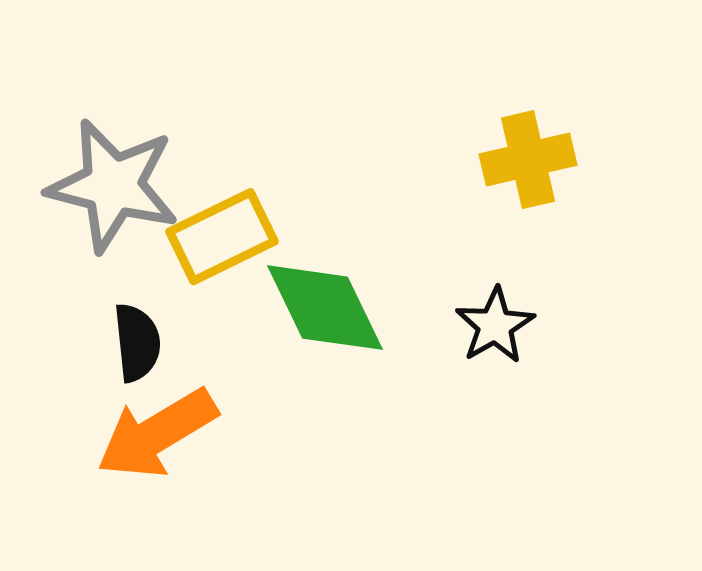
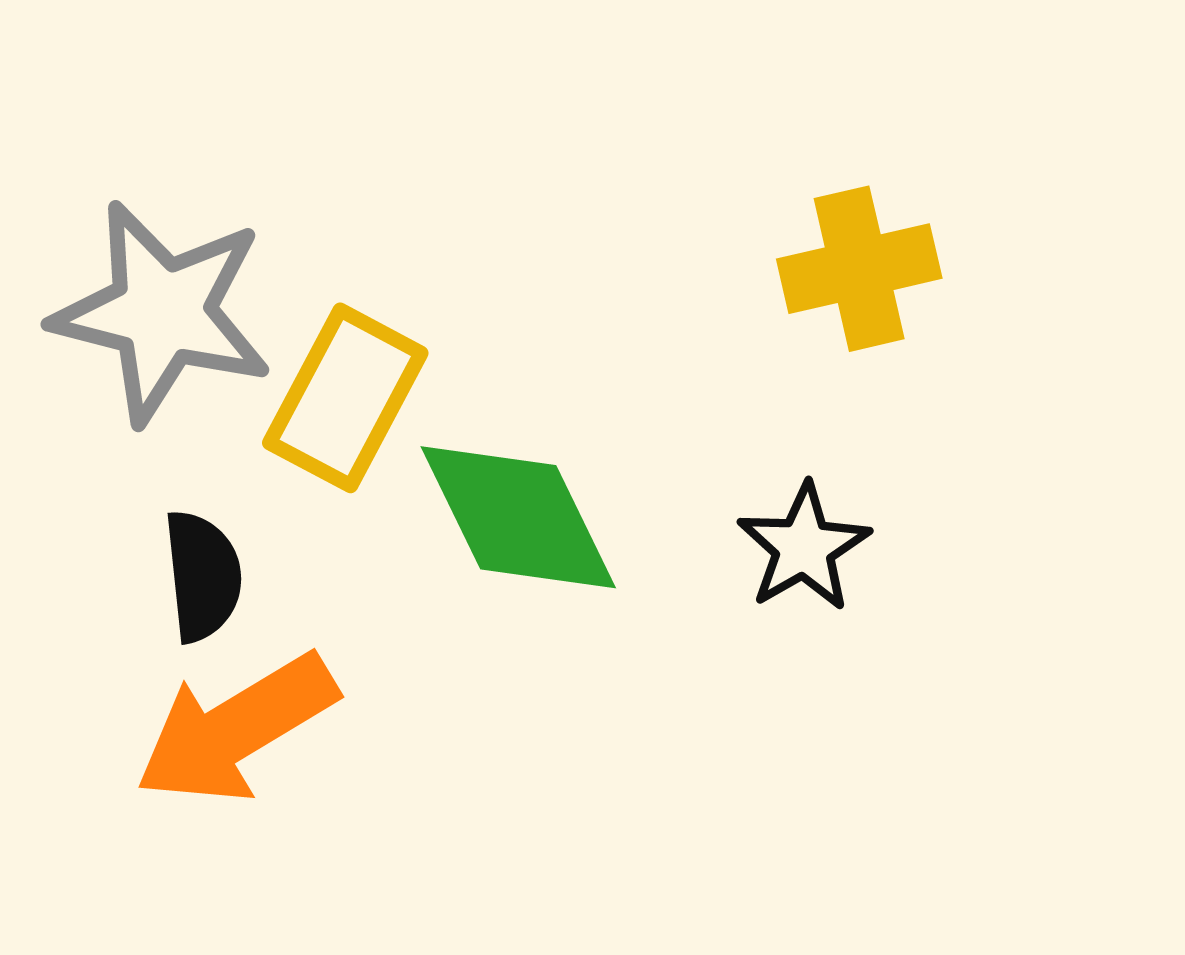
yellow rectangle: (222, 237) -> (345, 398), turned -36

